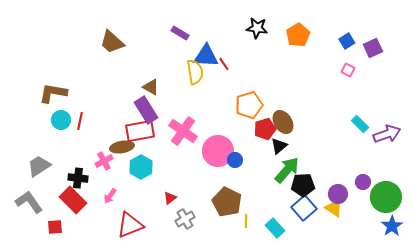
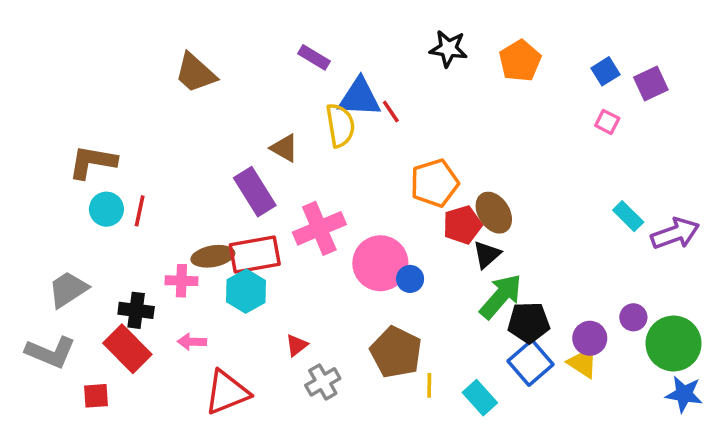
brown triangle: (151, 87) -> (284, 148), moved
red rectangle: (140, 131) -> (255, 255), moved
pink cross: (183, 131) -> (319, 228), turned 32
pink cross: (104, 161) -> (181, 281), turned 30
pink arrow: (110, 196) -> (192, 342), turned 56
gray L-shape: (29, 202) -> (51, 352), turned 148
blue star: (392, 226) -> (684, 394), turned -30

